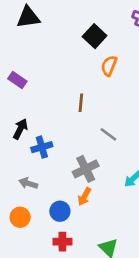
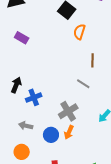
purple rectangle: (17, 80) -> (22, 38), moved
brown line: (81, 103) -> (92, 60), moved
blue circle: (60, 211) -> (51, 135), moved

